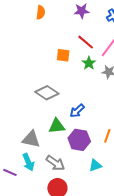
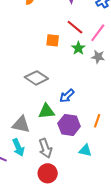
gray arrow: (55, 163) -> (45, 148), turned 36
cyan triangle: (95, 165) -> (85, 150), turned 32

